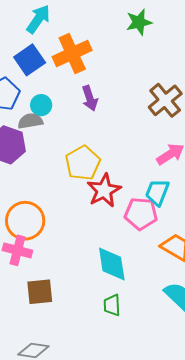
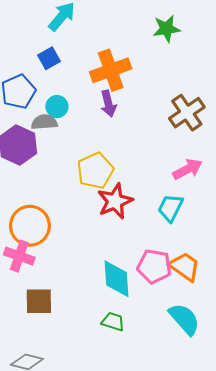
orange cross: (72, 54) -> (111, 70), moved
blue square: (30, 60) -> (49, 58), size x0.7
pink pentagon: (141, 214) -> (154, 266), moved
green trapezoid: (112, 305) -> (113, 322), turned 105

